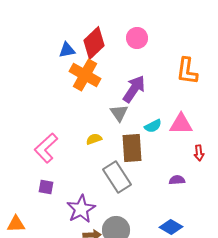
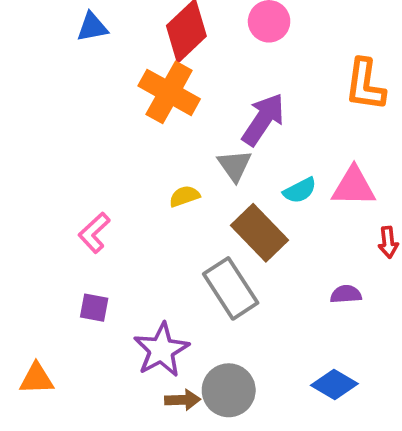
blue triangle: (67, 50) -> (92, 27), moved
yellow semicircle: (94, 139) -> (184, 196), moved
pink L-shape: (46, 148) -> (94, 233), size x0.7
brown rectangle: (132, 148) -> (259, 233), turned -40

